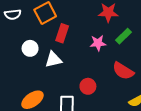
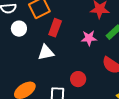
white circle: (30, 48) -> (19, 29), moved

